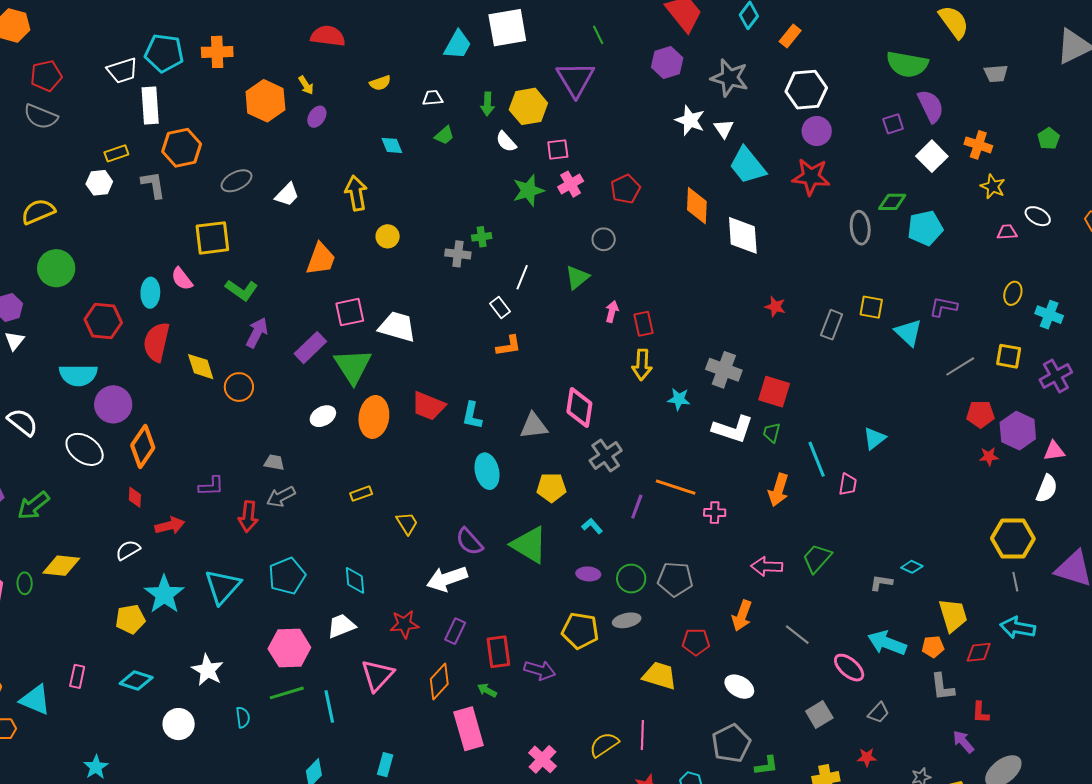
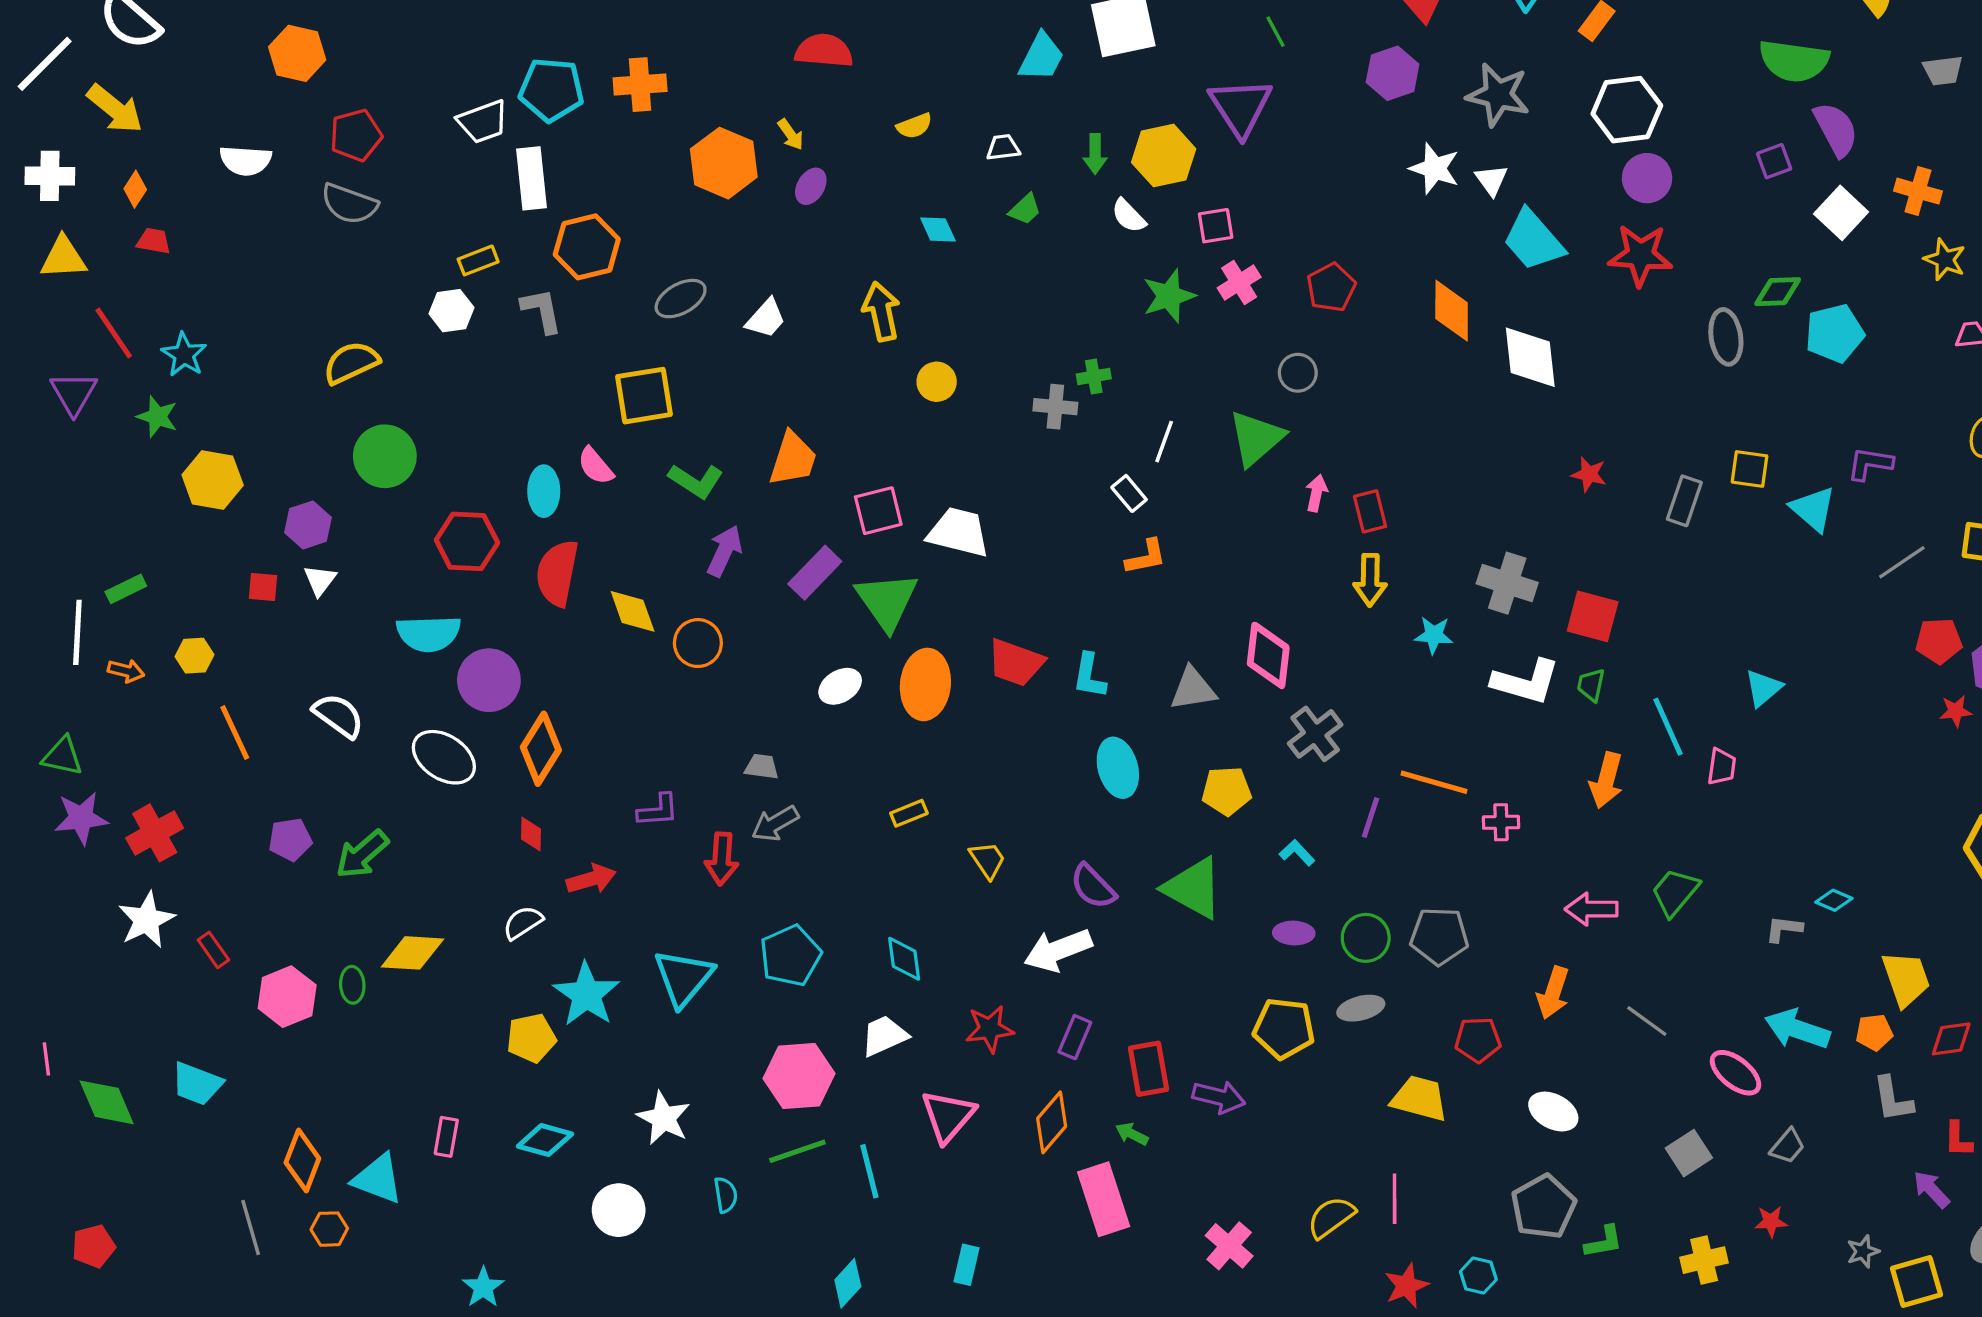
orange trapezoid: (321, 259) -> (793, 459), moved
green triangle: (577, 277) -> (1256, 438), size x1.4

